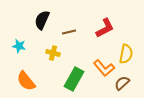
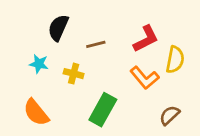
cyan star: (19, 46) -> (39, 64), moved
yellow semicircle: (126, 54) -> (175, 60), moved
orange L-shape: (104, 68) -> (144, 78), moved

